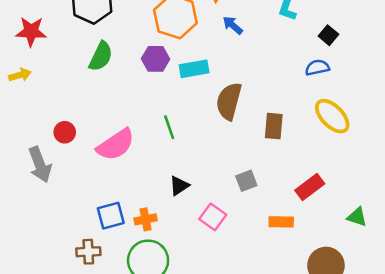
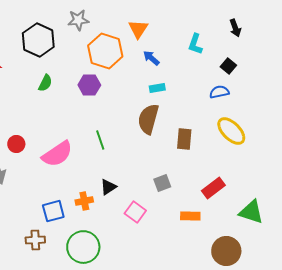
green semicircle: (101, 56) -> (45, 83), size x0.7
cyan rectangle: (194, 69) -> (157, 88), moved, size x0.7
green triangle: (357, 217) -> (251, 212), size x1.5
orange cross: (146, 219) -> (84, 201), moved

